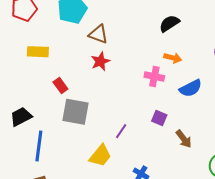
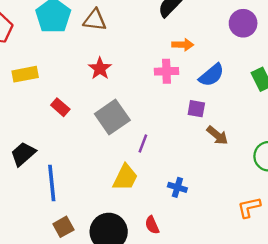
brown triangle: (98, 34) -> (95, 20), moved
gray square: (75, 112) -> (112, 117), moved, turned -32
purple square: (159, 118) -> (196, 109), moved

